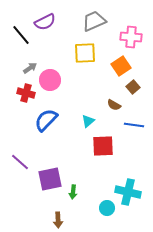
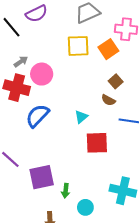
orange square: (121, 66) -> (108, 49), moved
brown square: (133, 87) -> (116, 81), moved
red cross: (26, 93) -> (17, 88), size x1.4
cyan circle: (107, 208) -> (85, 207), moved

